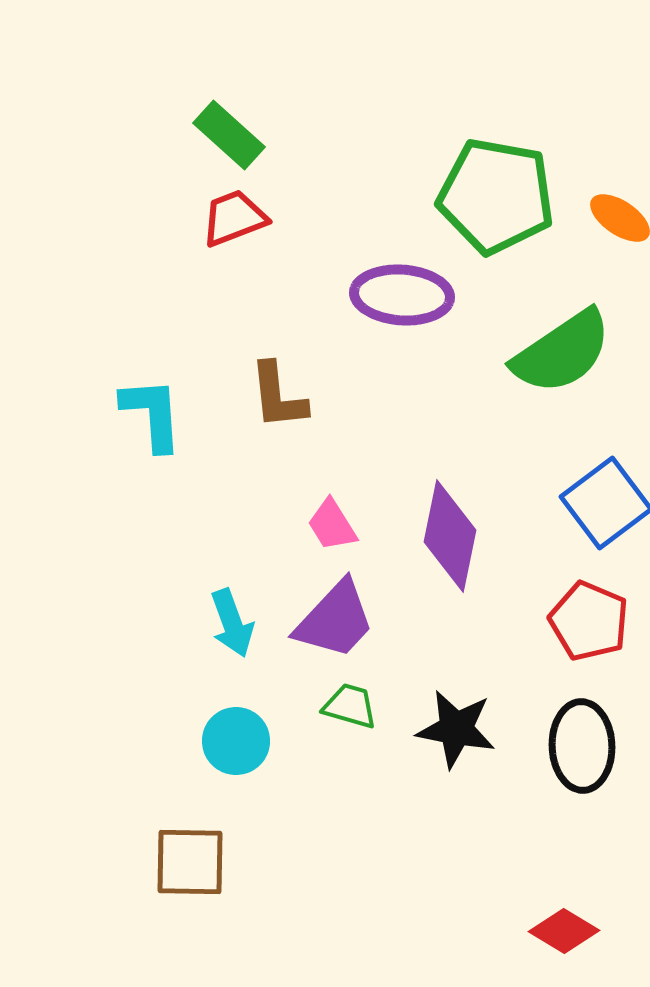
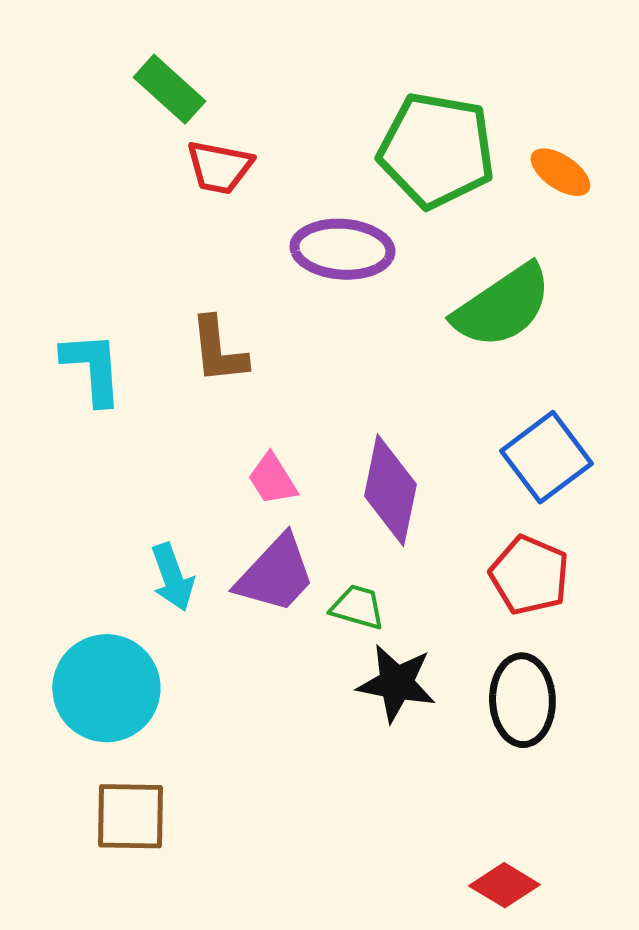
red trapezoid: (234, 218) -> (219, 167), moved, turned -148
green trapezoid: (350, 706) -> (357, 607), moved
cyan circle: (236, 741) -> (106, 688), moved, size x1.6

